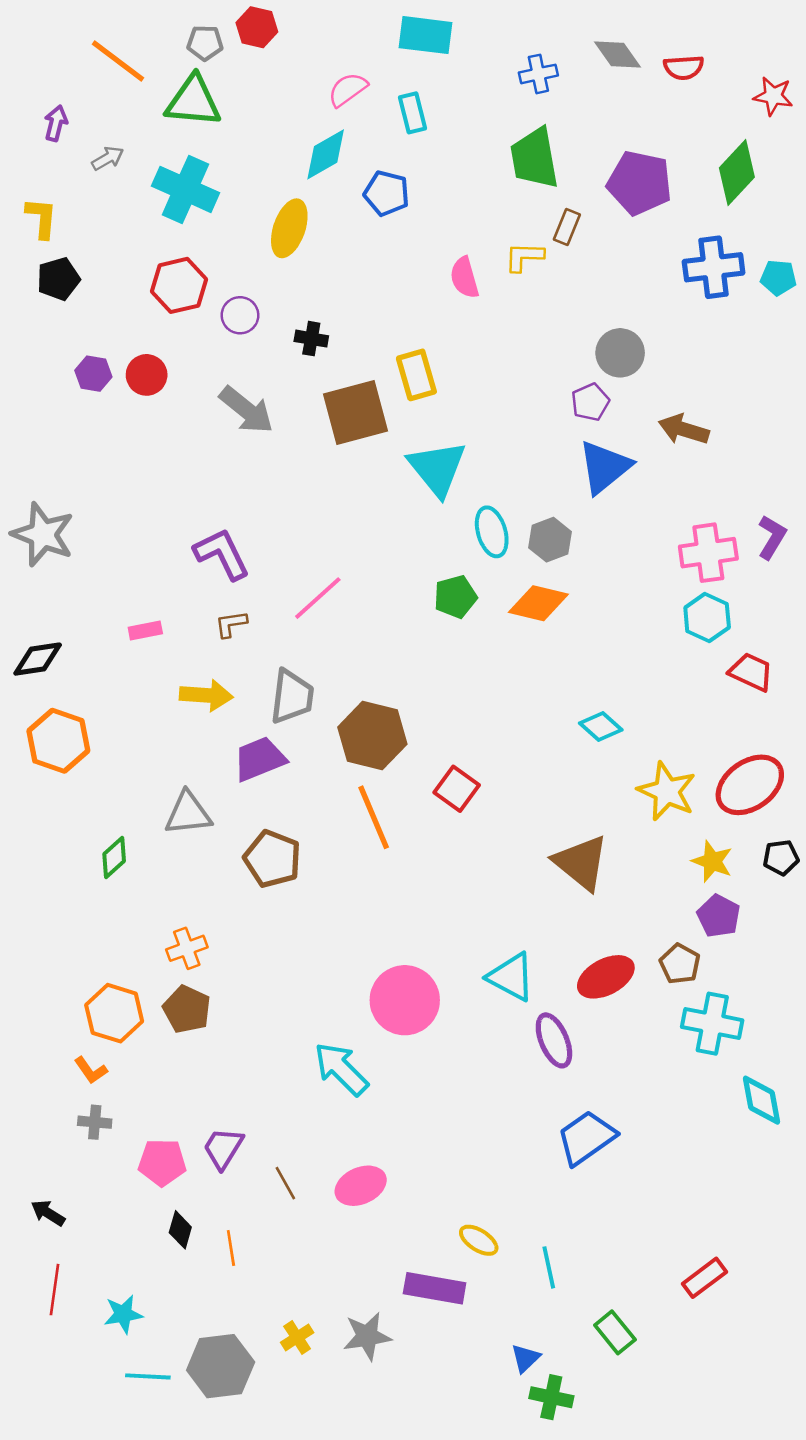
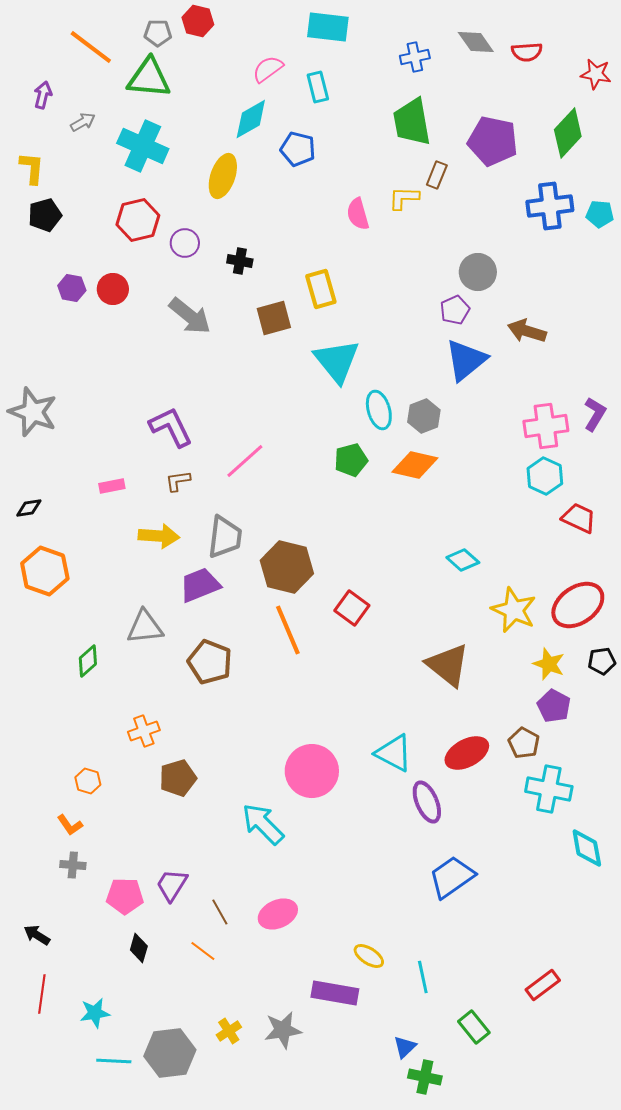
brown square: (355, 413) -> (274, 318), size x0.7
black diamond: (38, 659) -> (29, 508), size x0.7
brown pentagon: (187, 1009) -> (178, 778), moved, turned 30
orange hexagon: (114, 1013) -> (88, 781), size x0.6
orange line: (231, 1248) -> (203, 951), moved, turned -44

